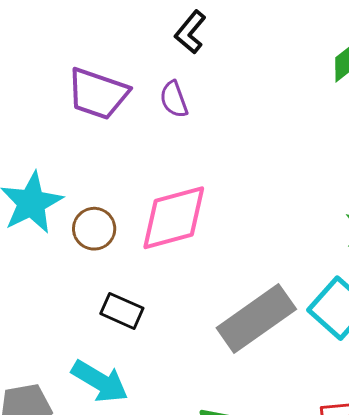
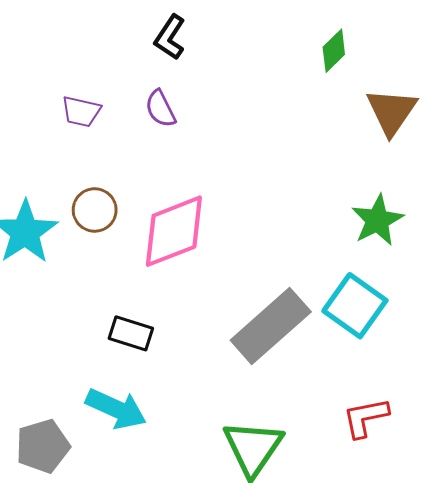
purple trapezoid: (98, 94) -> (81, 112), size x0.6
brown circle: (94, 229) -> (95, 210), moved

